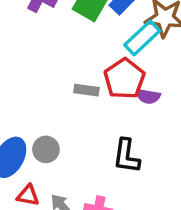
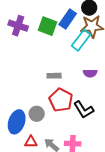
red pentagon: (124, 79) -> (61, 100), moved
black L-shape: (126, 156) -> (84, 110), turned -30

